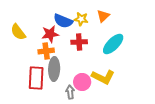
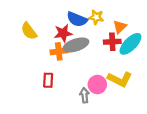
orange triangle: (103, 16) -> (120, 27), moved
red cross: (79, 42) -> (112, 42), moved
gray ellipse: (54, 69) -> (76, 45), moved, turned 70
red rectangle: (36, 78) -> (48, 80), size x0.6

